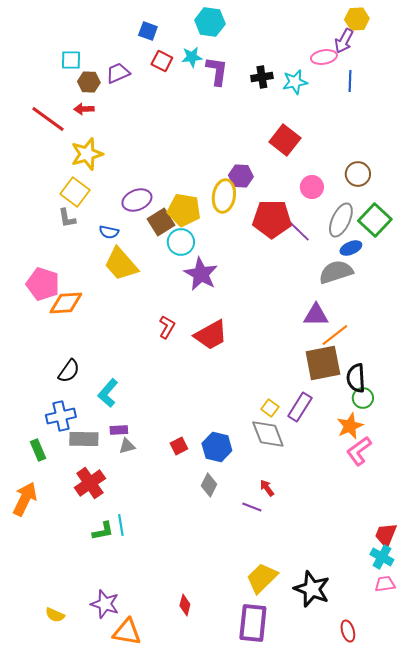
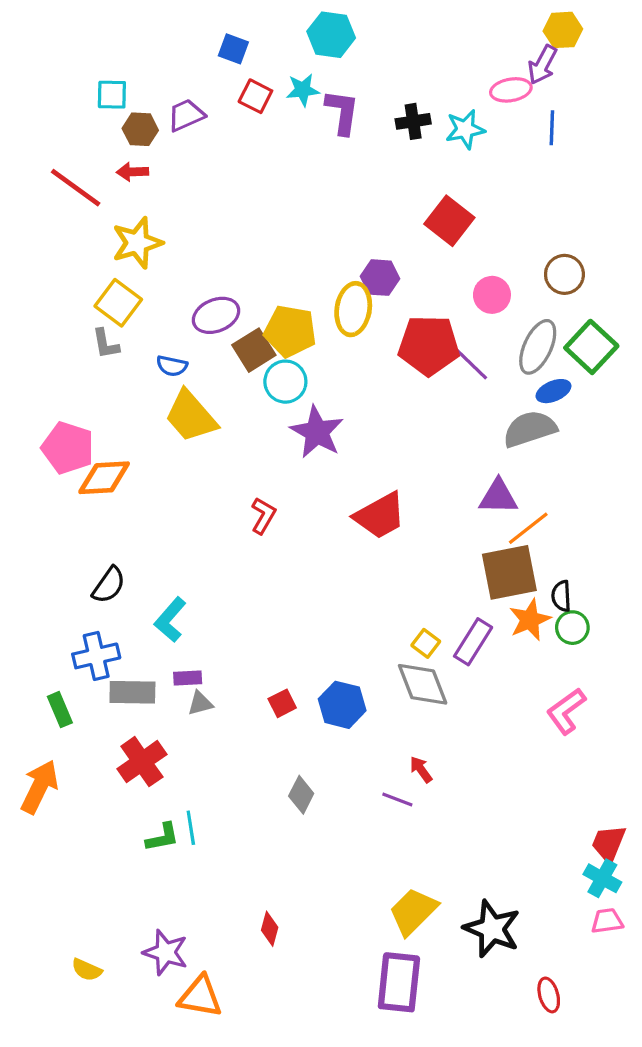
red trapezoid: (211, 335) -> (380, 516), moved
black semicircle: (356, 378) -> (561, 596), size x0.7
orange star: (350, 426) -> (530, 620), moved
gray diamond: (209, 485) -> (301, 795), moved
red diamond: (185, 605) -> (270, 929), moved

